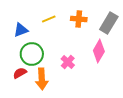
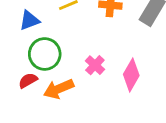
pink diamond: (99, 51) -> (131, 75), moved
orange arrow: (42, 79) -> (59, 89), turned 70

